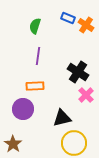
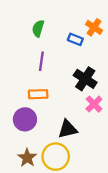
blue rectangle: (68, 18) -> (75, 39), moved
yellow circle: (74, 143) -> (56, 157), moved
brown star: (13, 144) -> (27, 158), moved

